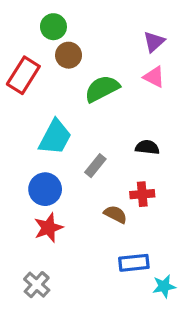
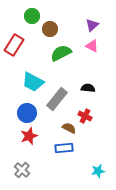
brown circle: (69, 55) -> (50, 29), moved
cyan trapezoid: (55, 137) -> (33, 82), turned 90
gray rectangle: (95, 166) -> (57, 99), size x1.6
red cross: (142, 194) -> (85, 116), turned 32
blue rectangle: (134, 263) -> (64, 148), moved

